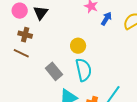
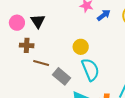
blue arrow: (106, 19) -> (104, 15), turned 32
brown line: (21, 53) -> (41, 63), moved

